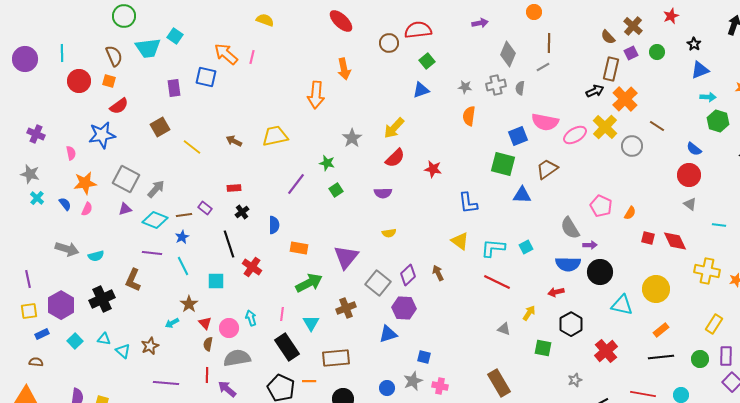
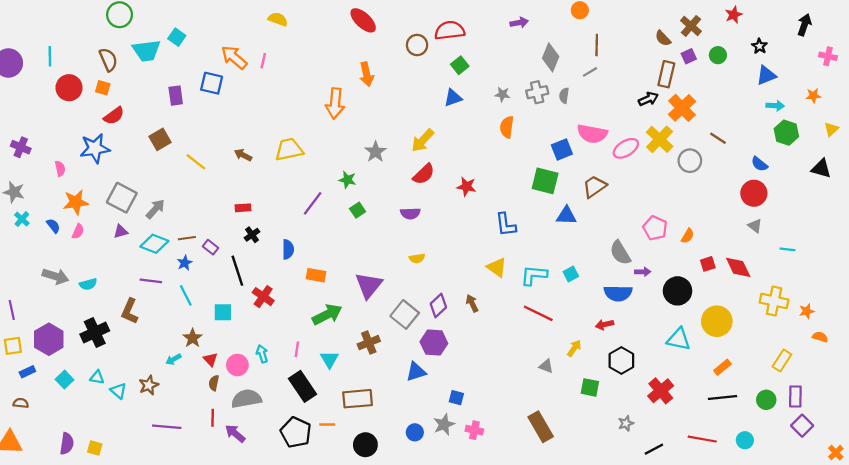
purple rectangle: (205, 208) -> (210, 247), moved
red square: (648, 238) -> (708, 264), turned -32
black circle: (600, 272) -> (678, 291), moved

